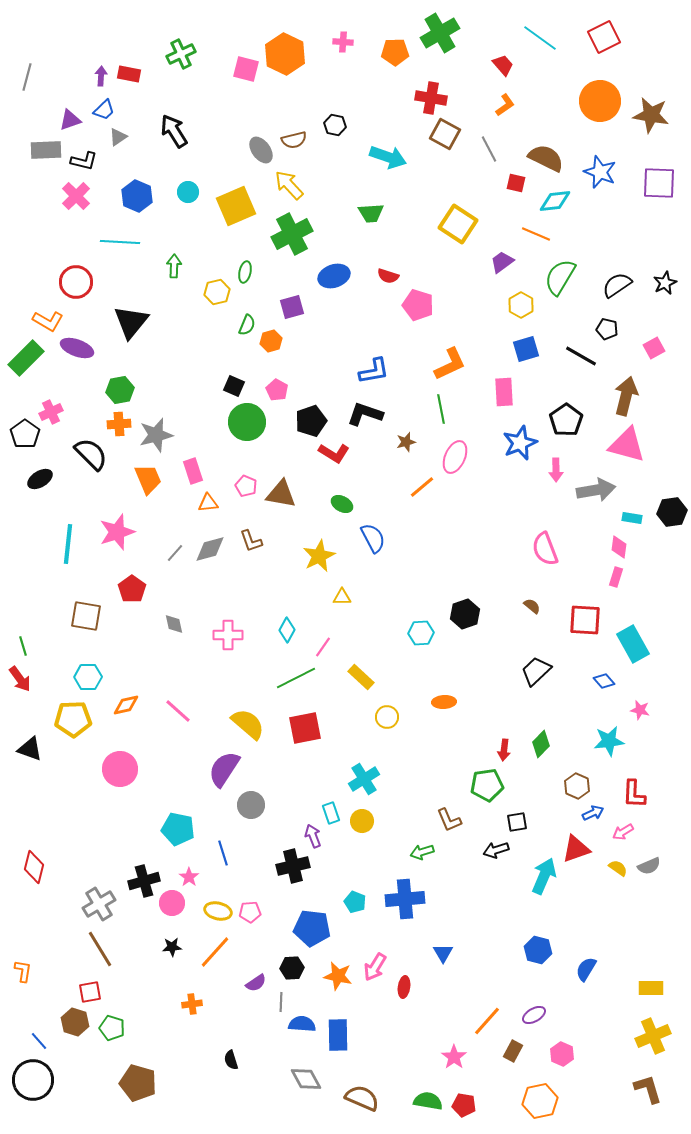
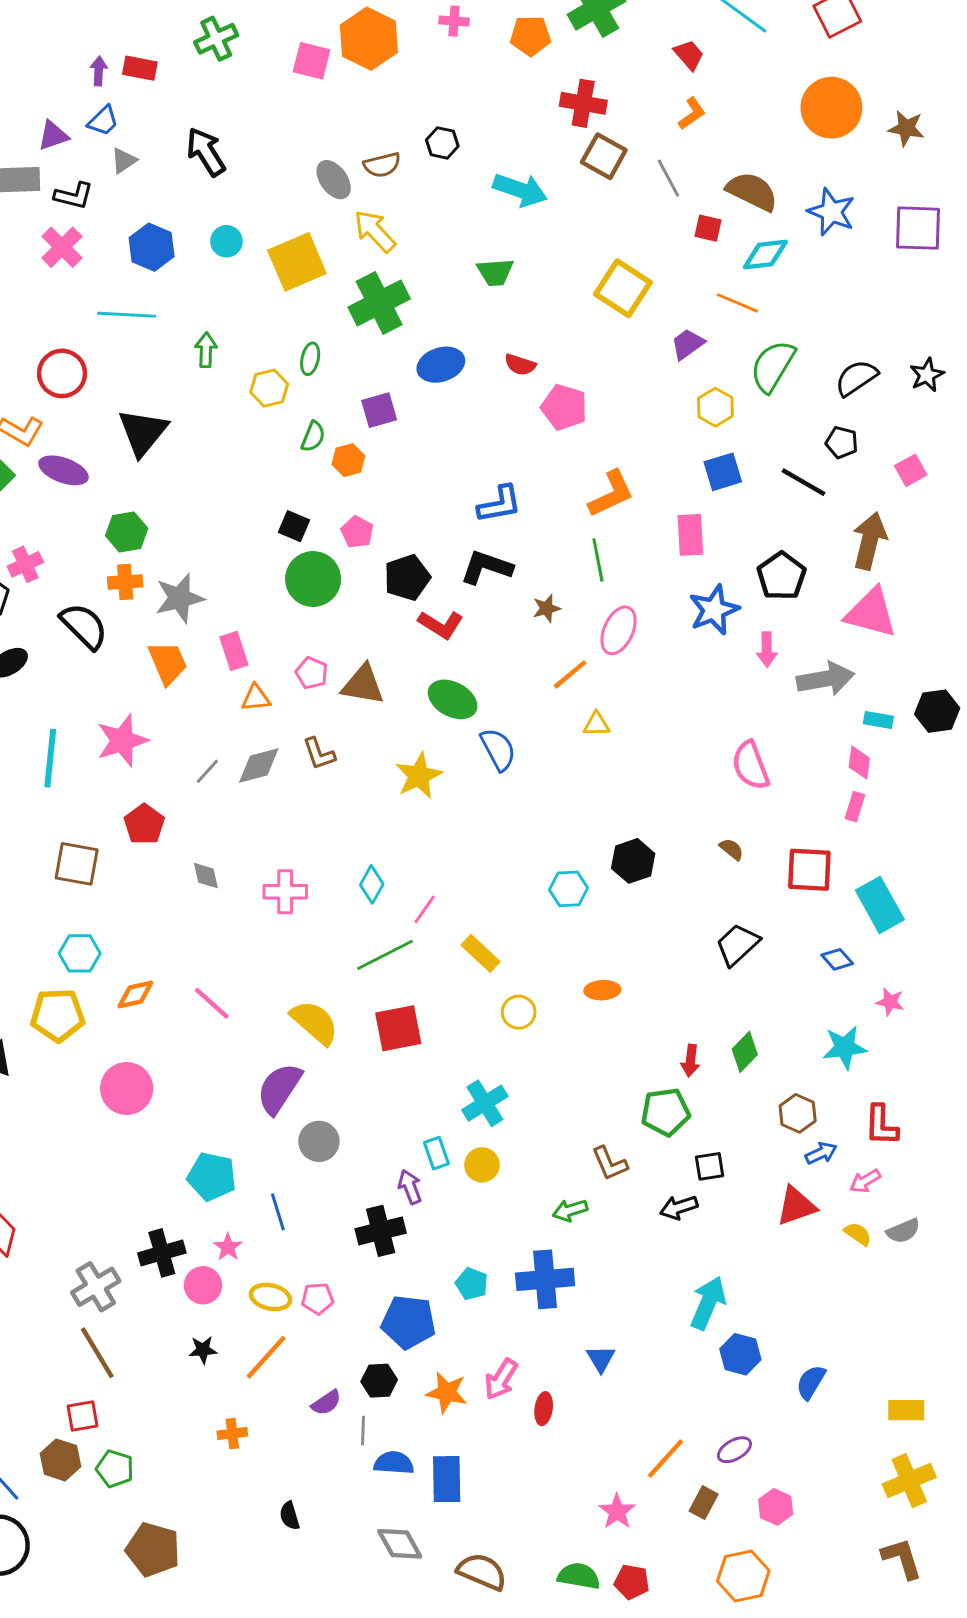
brown star: (651, 115) -> (906, 128), size x0.7
green ellipse: (342, 504) -> (453, 699), size x1.5
yellow triangle: (342, 597) -> (596, 724), moved
cyan arrow: (544, 876) -> (708, 1303), moved

